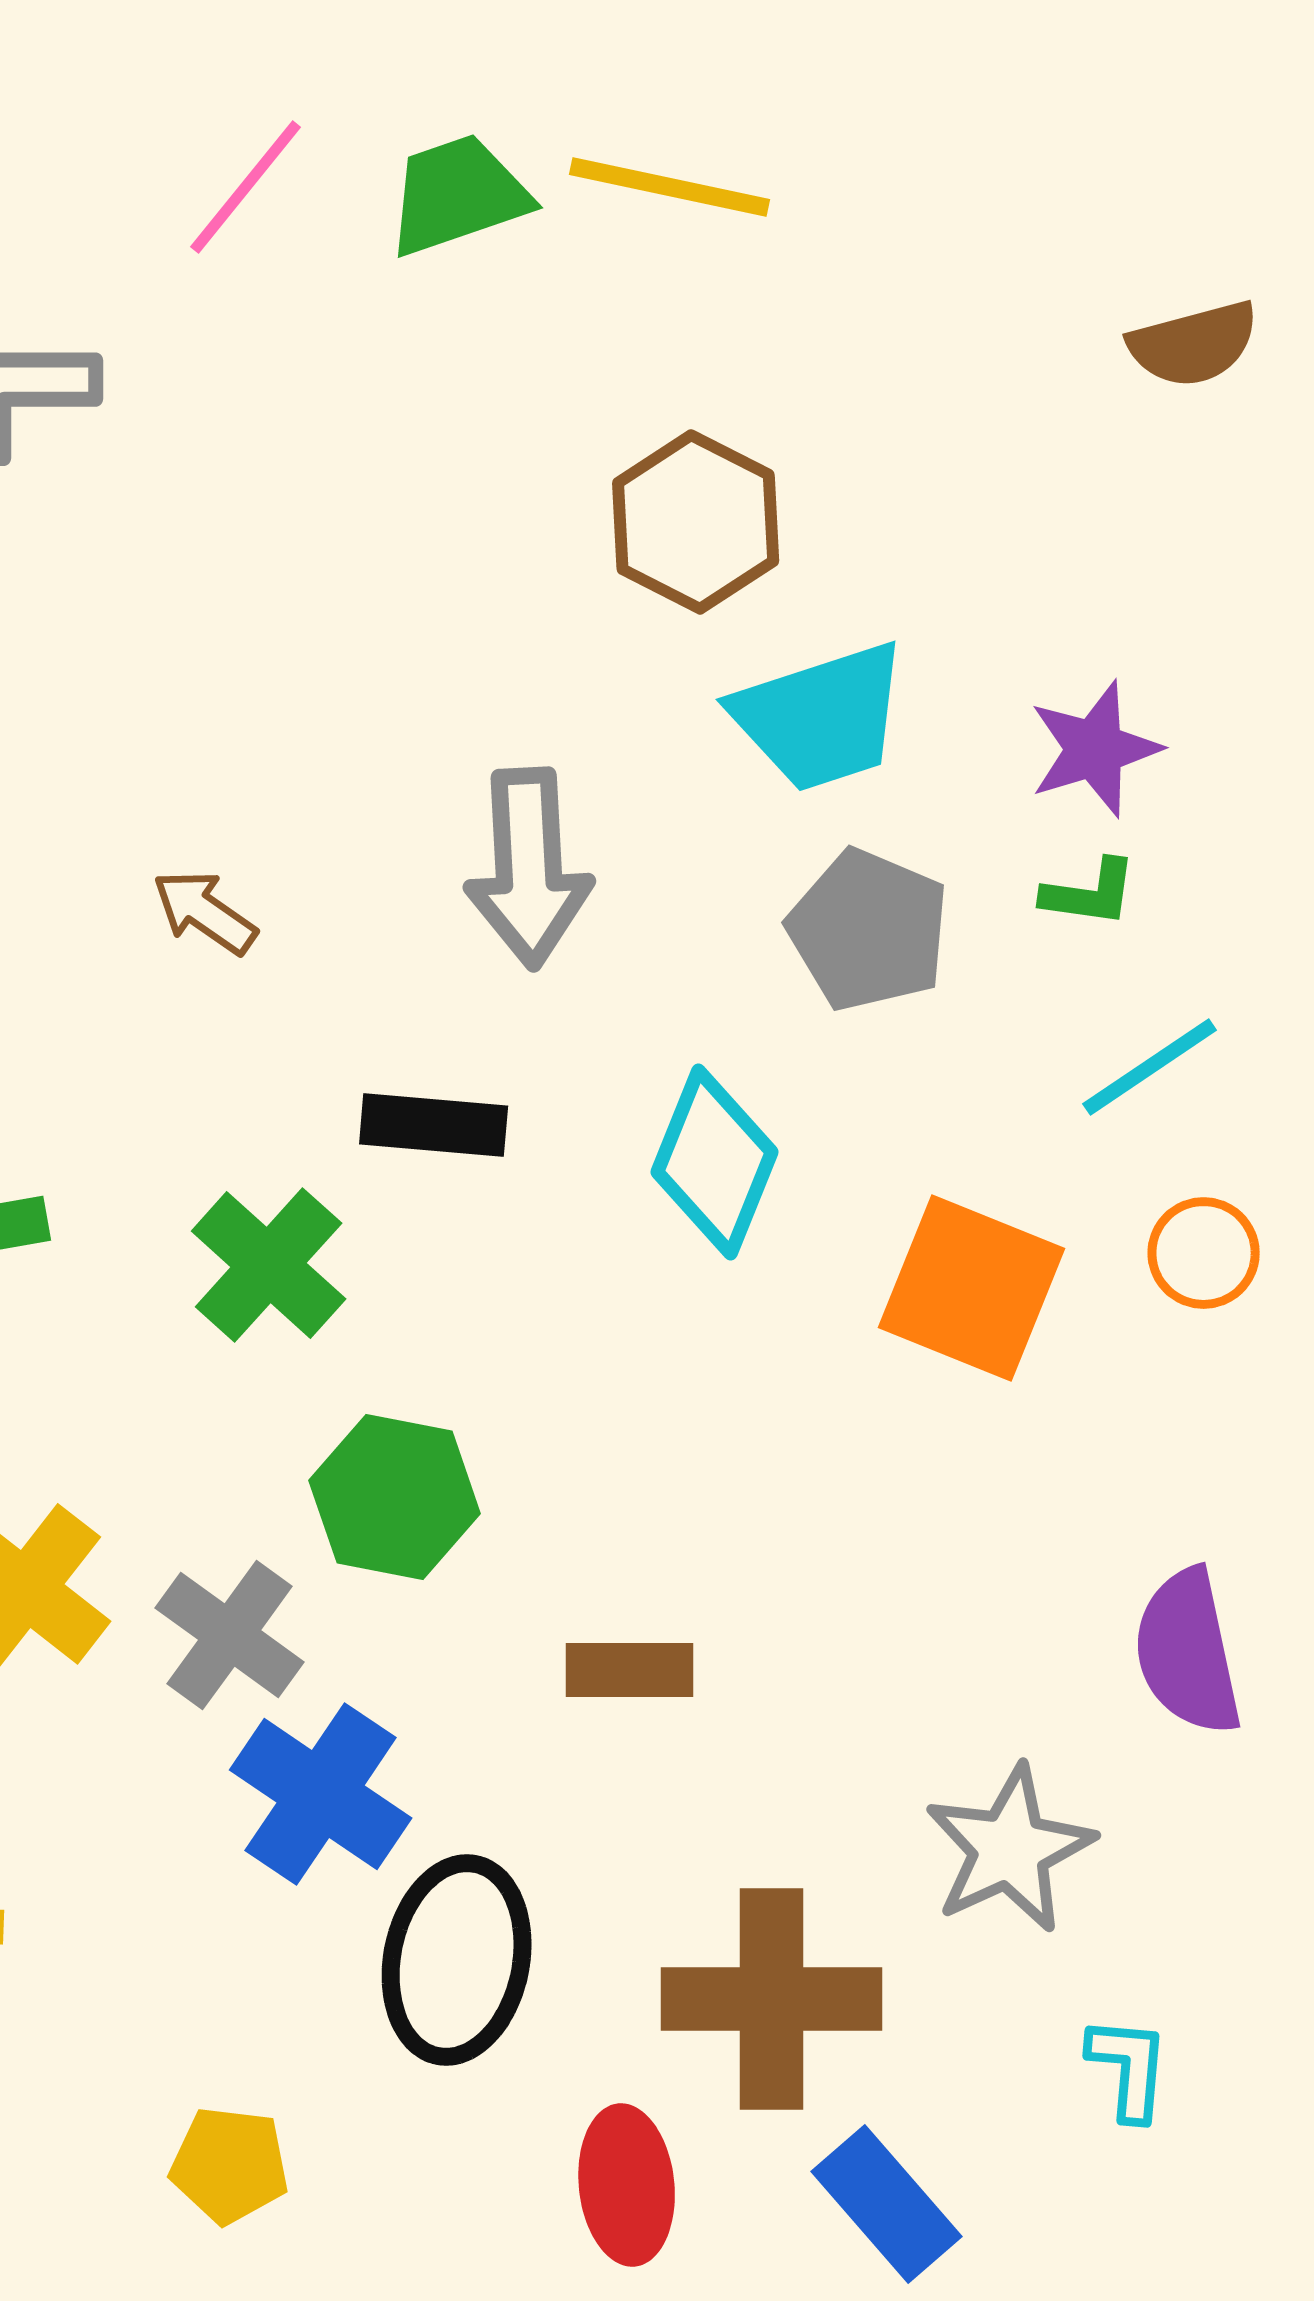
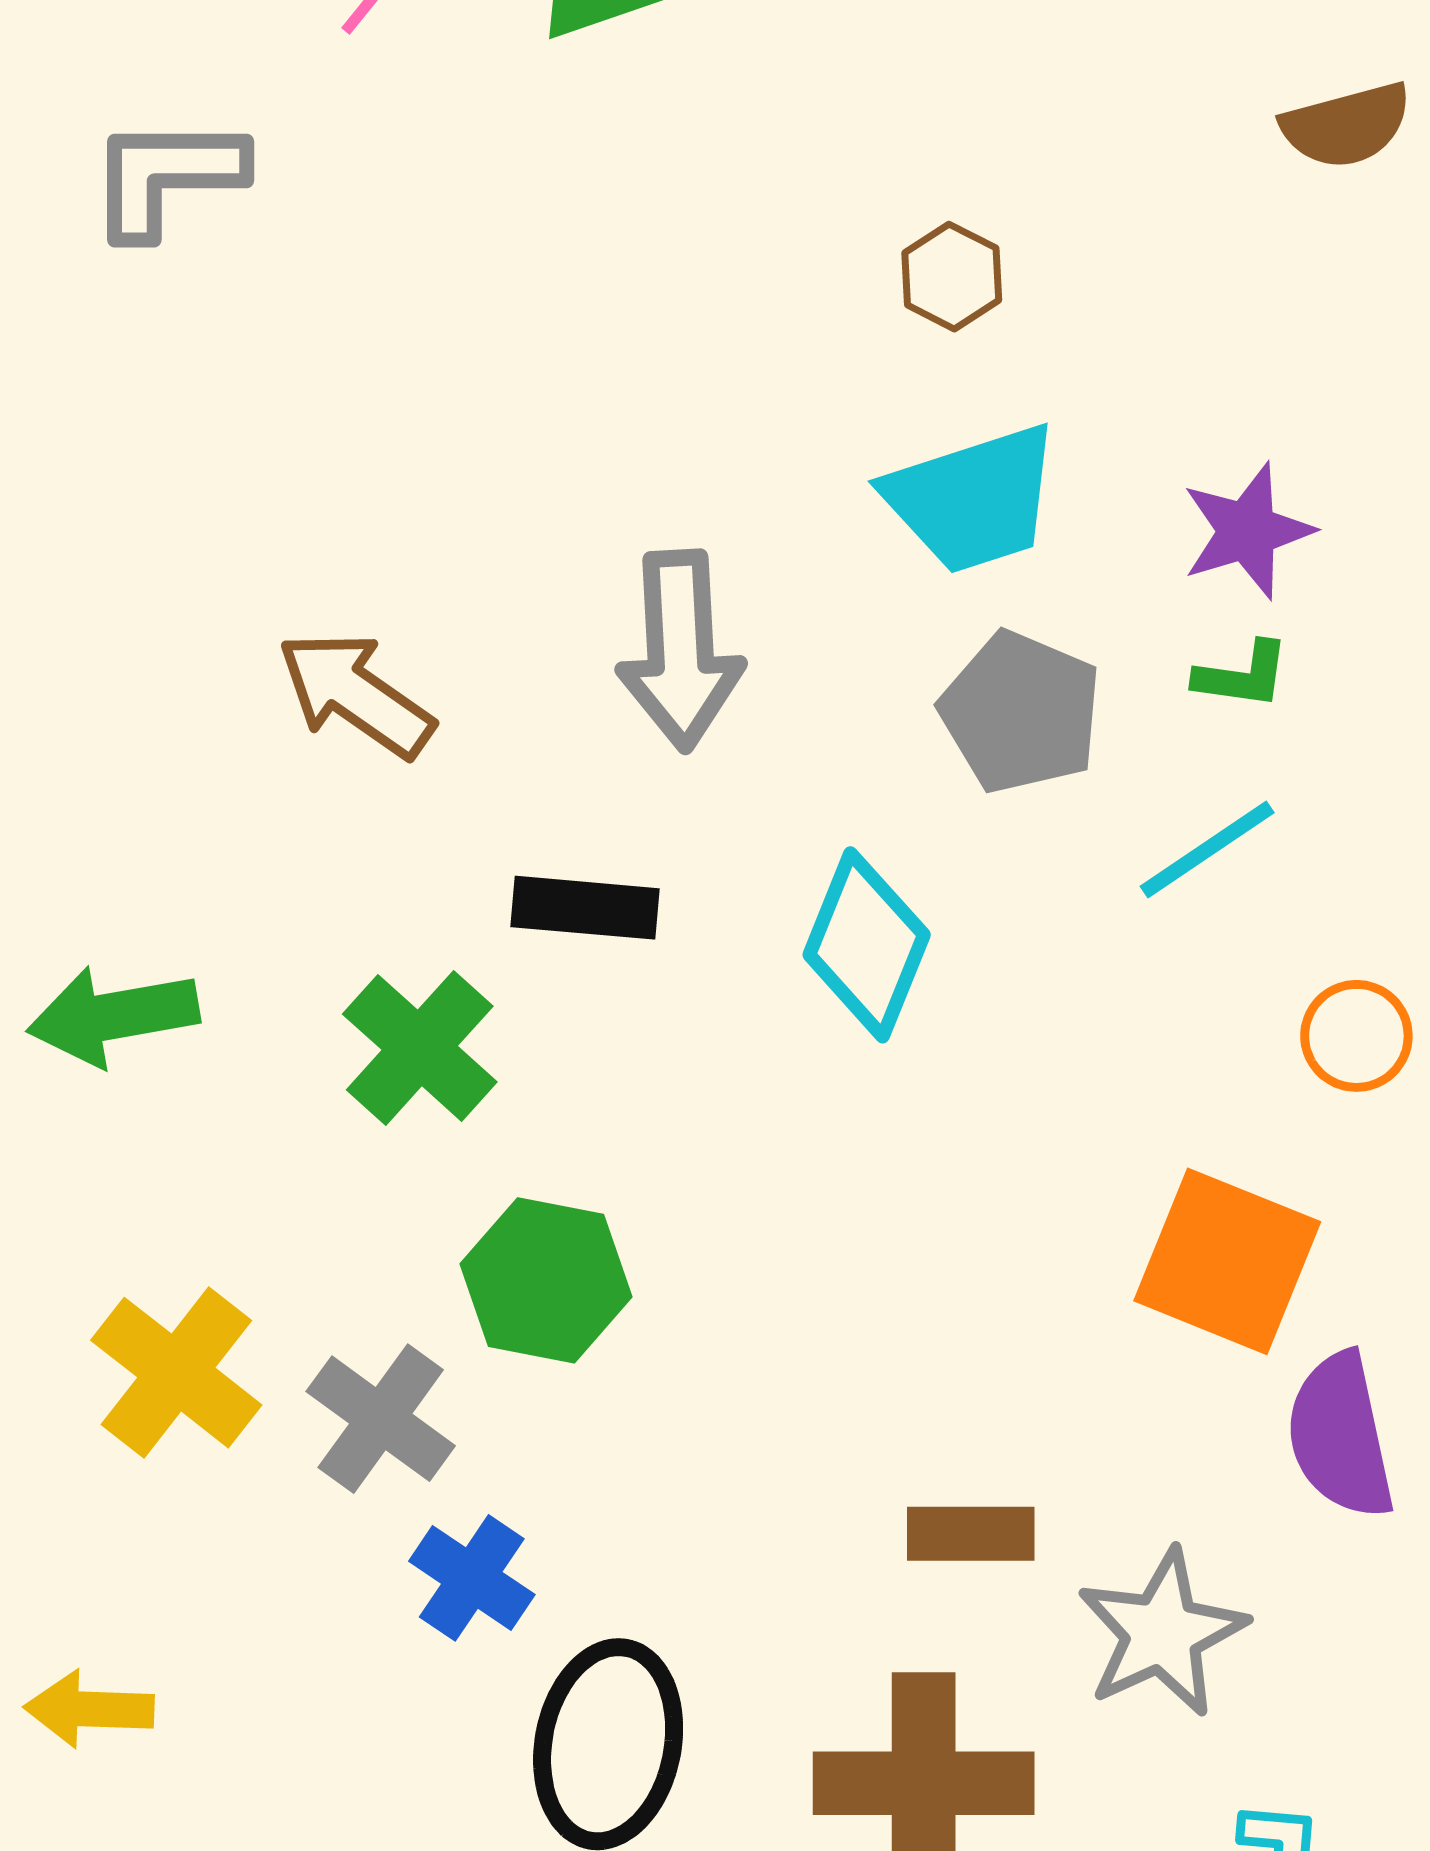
brown hexagon: (696, 522) -> (952, 277), moved, size x0.6
brown arrow: (205, 912) -> (356, 694), size x1.5
cyan line: (1150, 1067) -> (1207, 850), moved
orange square: (972, 1288) -> (1227, 1261), moved
brown rectangle: (630, 1670) -> (971, 1534), moved
blue cross: (321, 1794) -> (472, 1578), size x0.7

